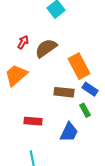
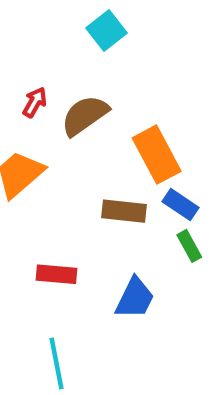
green rectangle: (85, 110) -> (189, 246), moved

